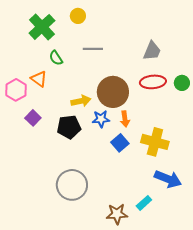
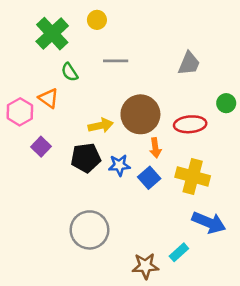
red ellipse: (153, 82) -> (190, 124), moved
blue star: (101, 119) -> (119, 165), moved

